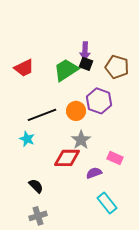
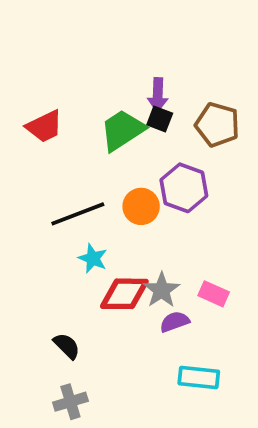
cyan star: (27, 139) -> (93, 258), moved
gray star: (81, 140) -> (162, 290), moved
cyan rectangle: (107, 203) -> (199, 377), turned -45

